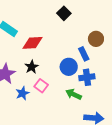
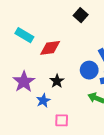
black star: (32, 67) -> (57, 81), moved
pink square: (41, 86) -> (62, 120), moved, turned -32

